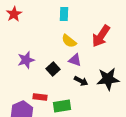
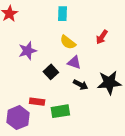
red arrow: (101, 36) -> (102, 37), size x0.6
purple star: (26, 60) -> (28, 51), moved

